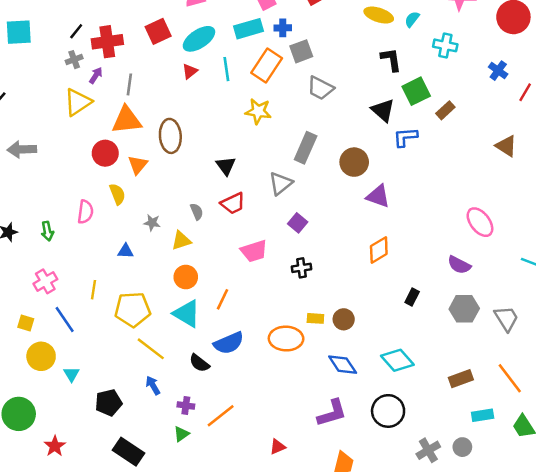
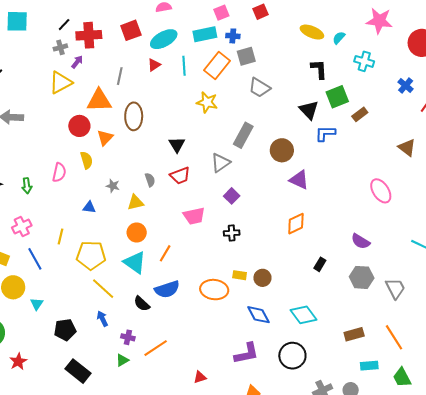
gray line: (129, 84) -> (120, 76), moved
pink ellipse: (480, 222) -> (381, 191), moved

